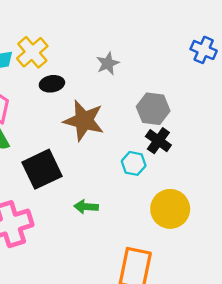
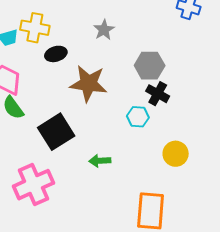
yellow cross: (32, 52) -> (35, 28), turned -32
yellow circle: (170, 209) -> (176, 154), size x0.7

